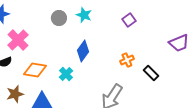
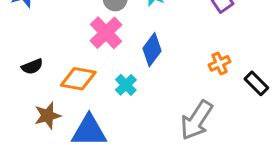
pink cross: (18, 40) -> (106, 33), moved

